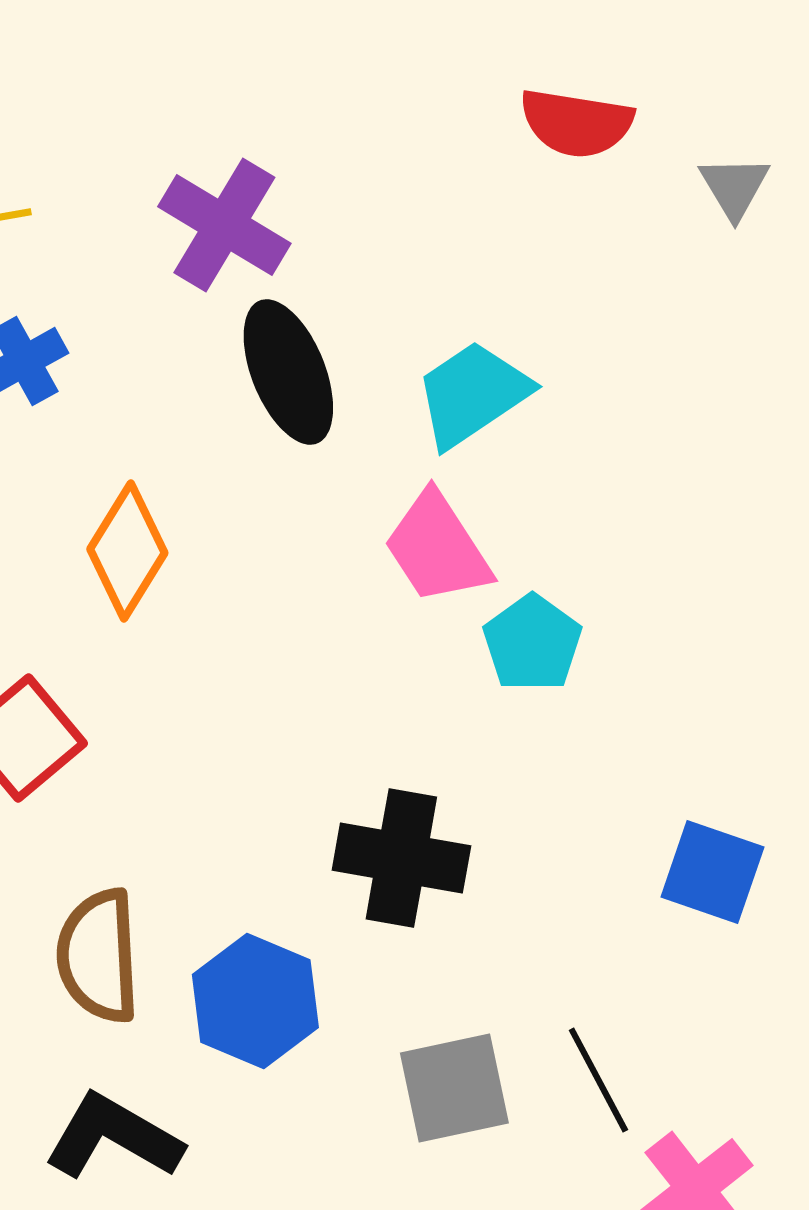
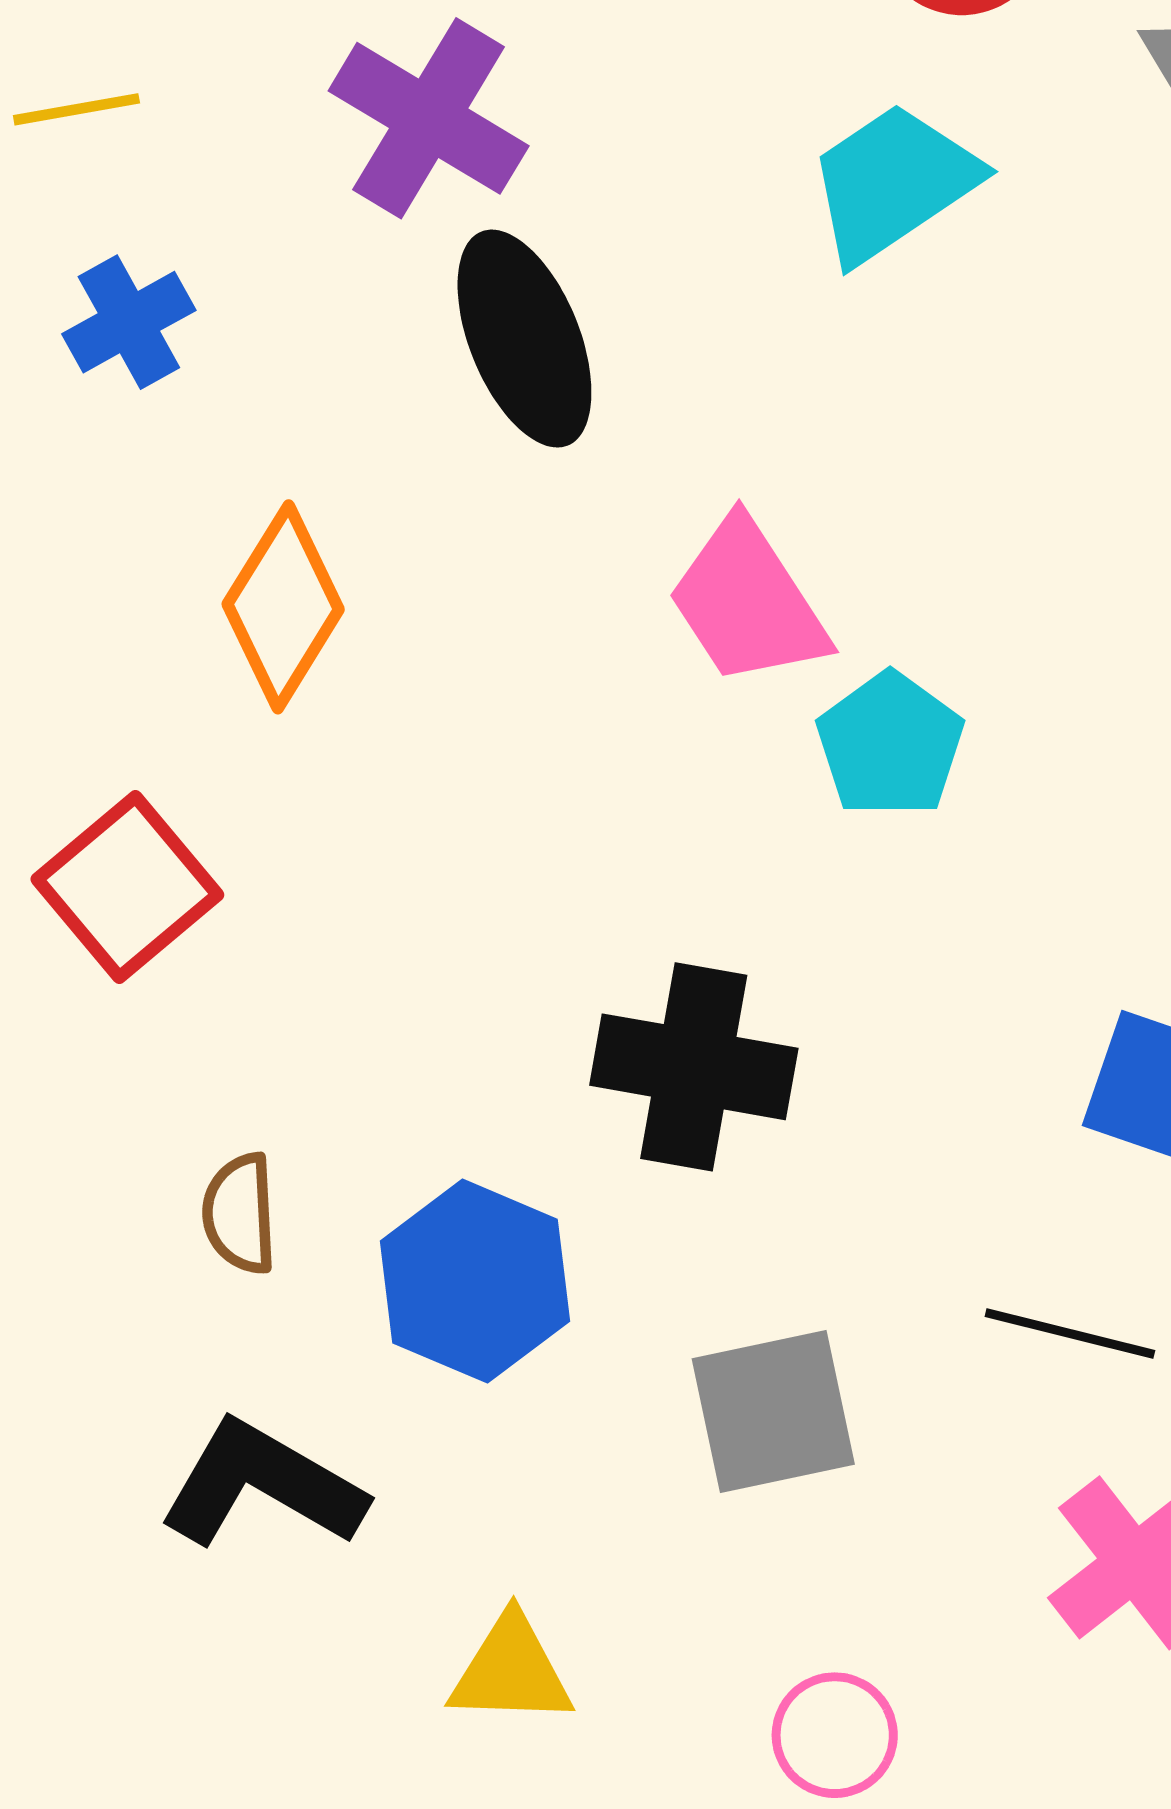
cyan trapezoid: (472, 394) -> (893, 183), moved
brown semicircle: (98, 956) -> (240, 1214), size x0.6
black line: (598, 1080) -> (1070, 1334), moved, turned -48

